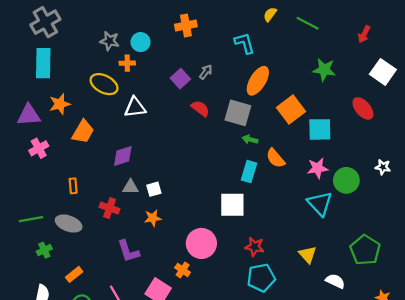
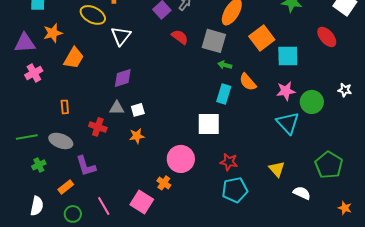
white triangle: (135, 107) -> (121, 36), turned -45
purple diamond: (123, 156) -> (123, 78), moved
purple L-shape: (128, 251) -> (86, 166), moved

